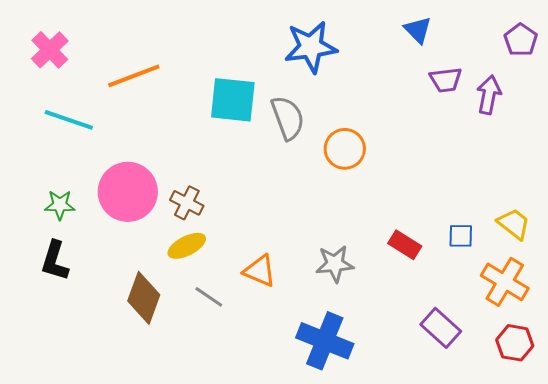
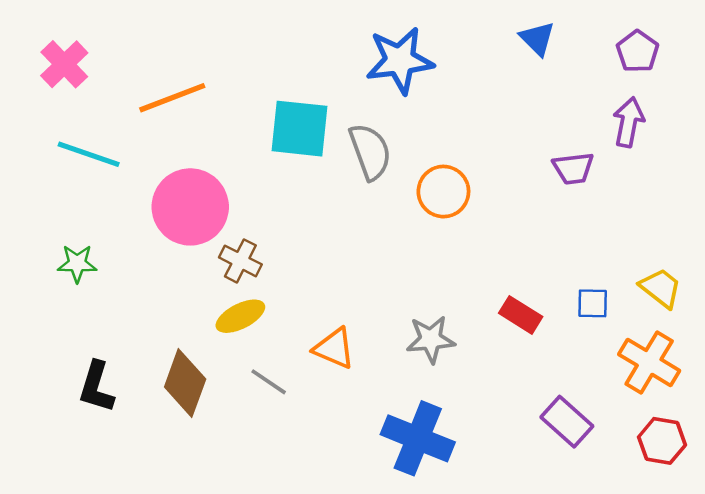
purple pentagon: (521, 40) -> (638, 51), moved
purple trapezoid: (446, 80) -> (573, 168), moved
pink circle: (128, 192) -> (190, 207), moved
black L-shape: (55, 261) -> (96, 387), moved

